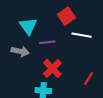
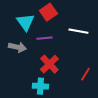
red square: (66, 16) -> (48, 12), moved

